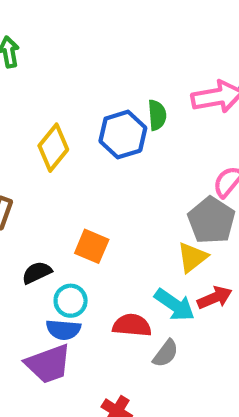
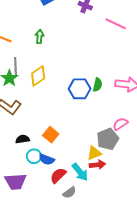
yellow diamond: (53, 148) -> (38, 76), moved
red arrow: (215, 298) -> (97, 165), moved
red semicircle: (132, 325) -> (58, 175), turned -66
blue semicircle: (63, 330) -> (47, 159), moved

